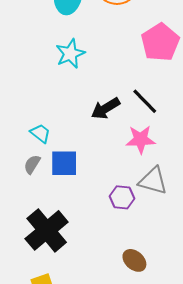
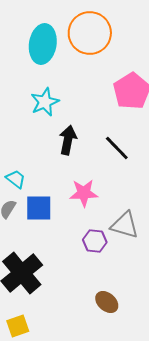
black arrow: (105, 108) -> (68, 140), moved, turned 132
pink star: (141, 139) -> (84, 193), moved

